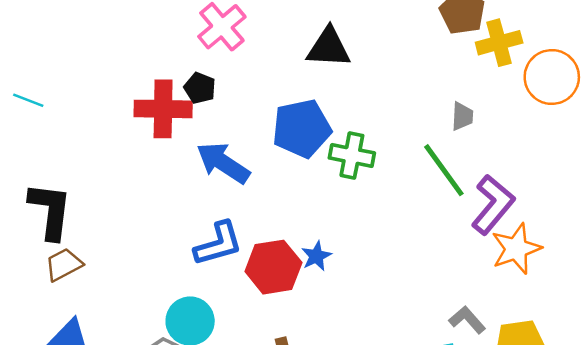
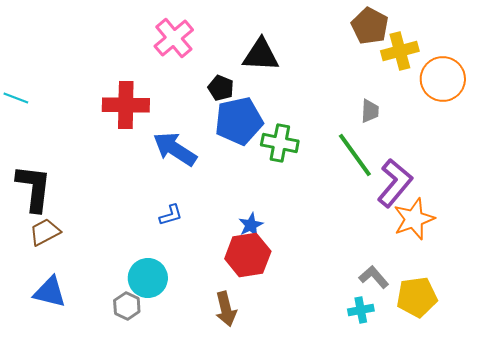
black pentagon: (200, 88) -> (221, 88), moved
blue L-shape: (218, 244) -> (171, 215), size x0.6
red hexagon: (273, 267) -> (248, 255), moved

